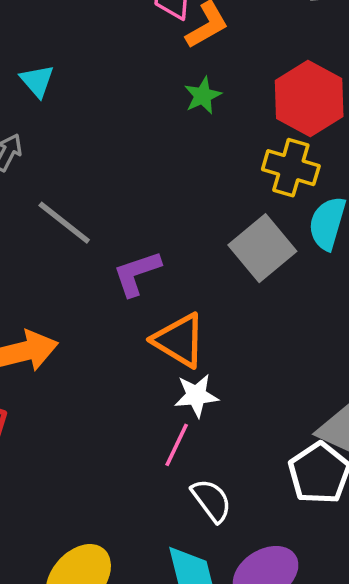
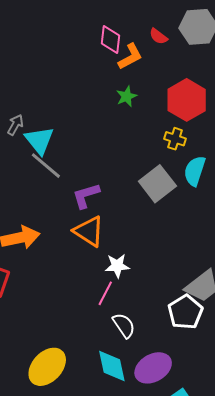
cyan triangle: (37, 81) -> (39, 140), moved, size x1.5
yellow cross: (291, 168) -> (175, 139), size x0.7
orange triangle: (179, 340) -> (89, 231), moved

